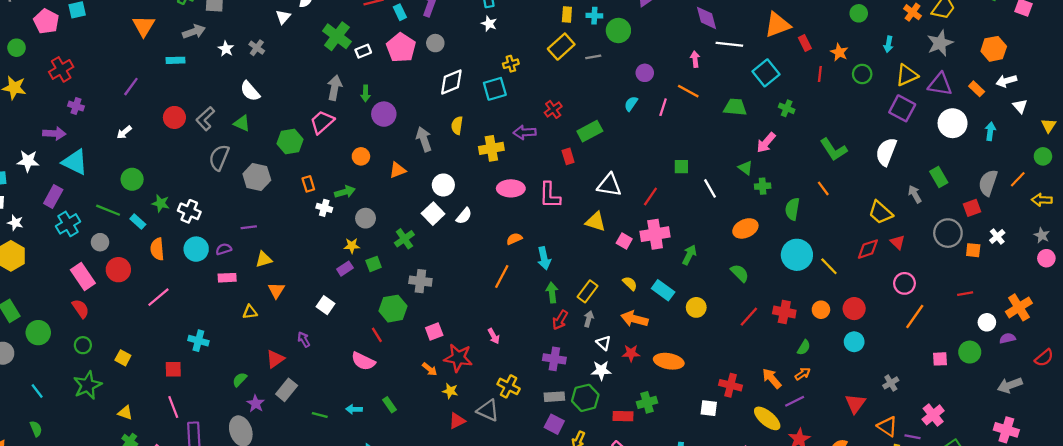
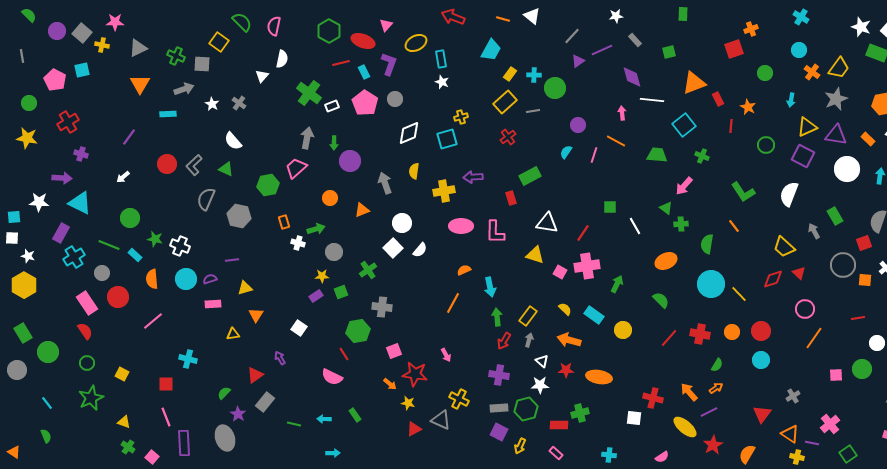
yellow rectangle: (567, 14) -> (510, 74), turned 32
green circle: (862, 74) -> (766, 145), moved
red cross: (553, 109) -> (508, 137), moved

